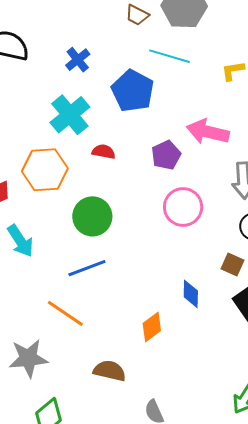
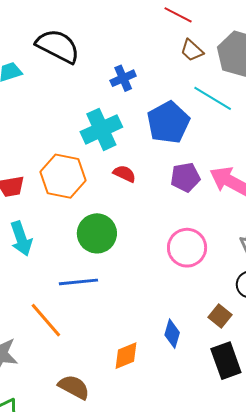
purple pentagon: (166, 155) -> (185, 177), moved

